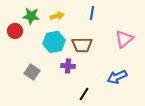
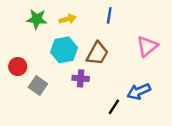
red circle: (15, 31) -> (18, 67), moved
brown trapezoid: (82, 45) -> (97, 53), turned -60
black line: (84, 94) -> (114, 107), moved

